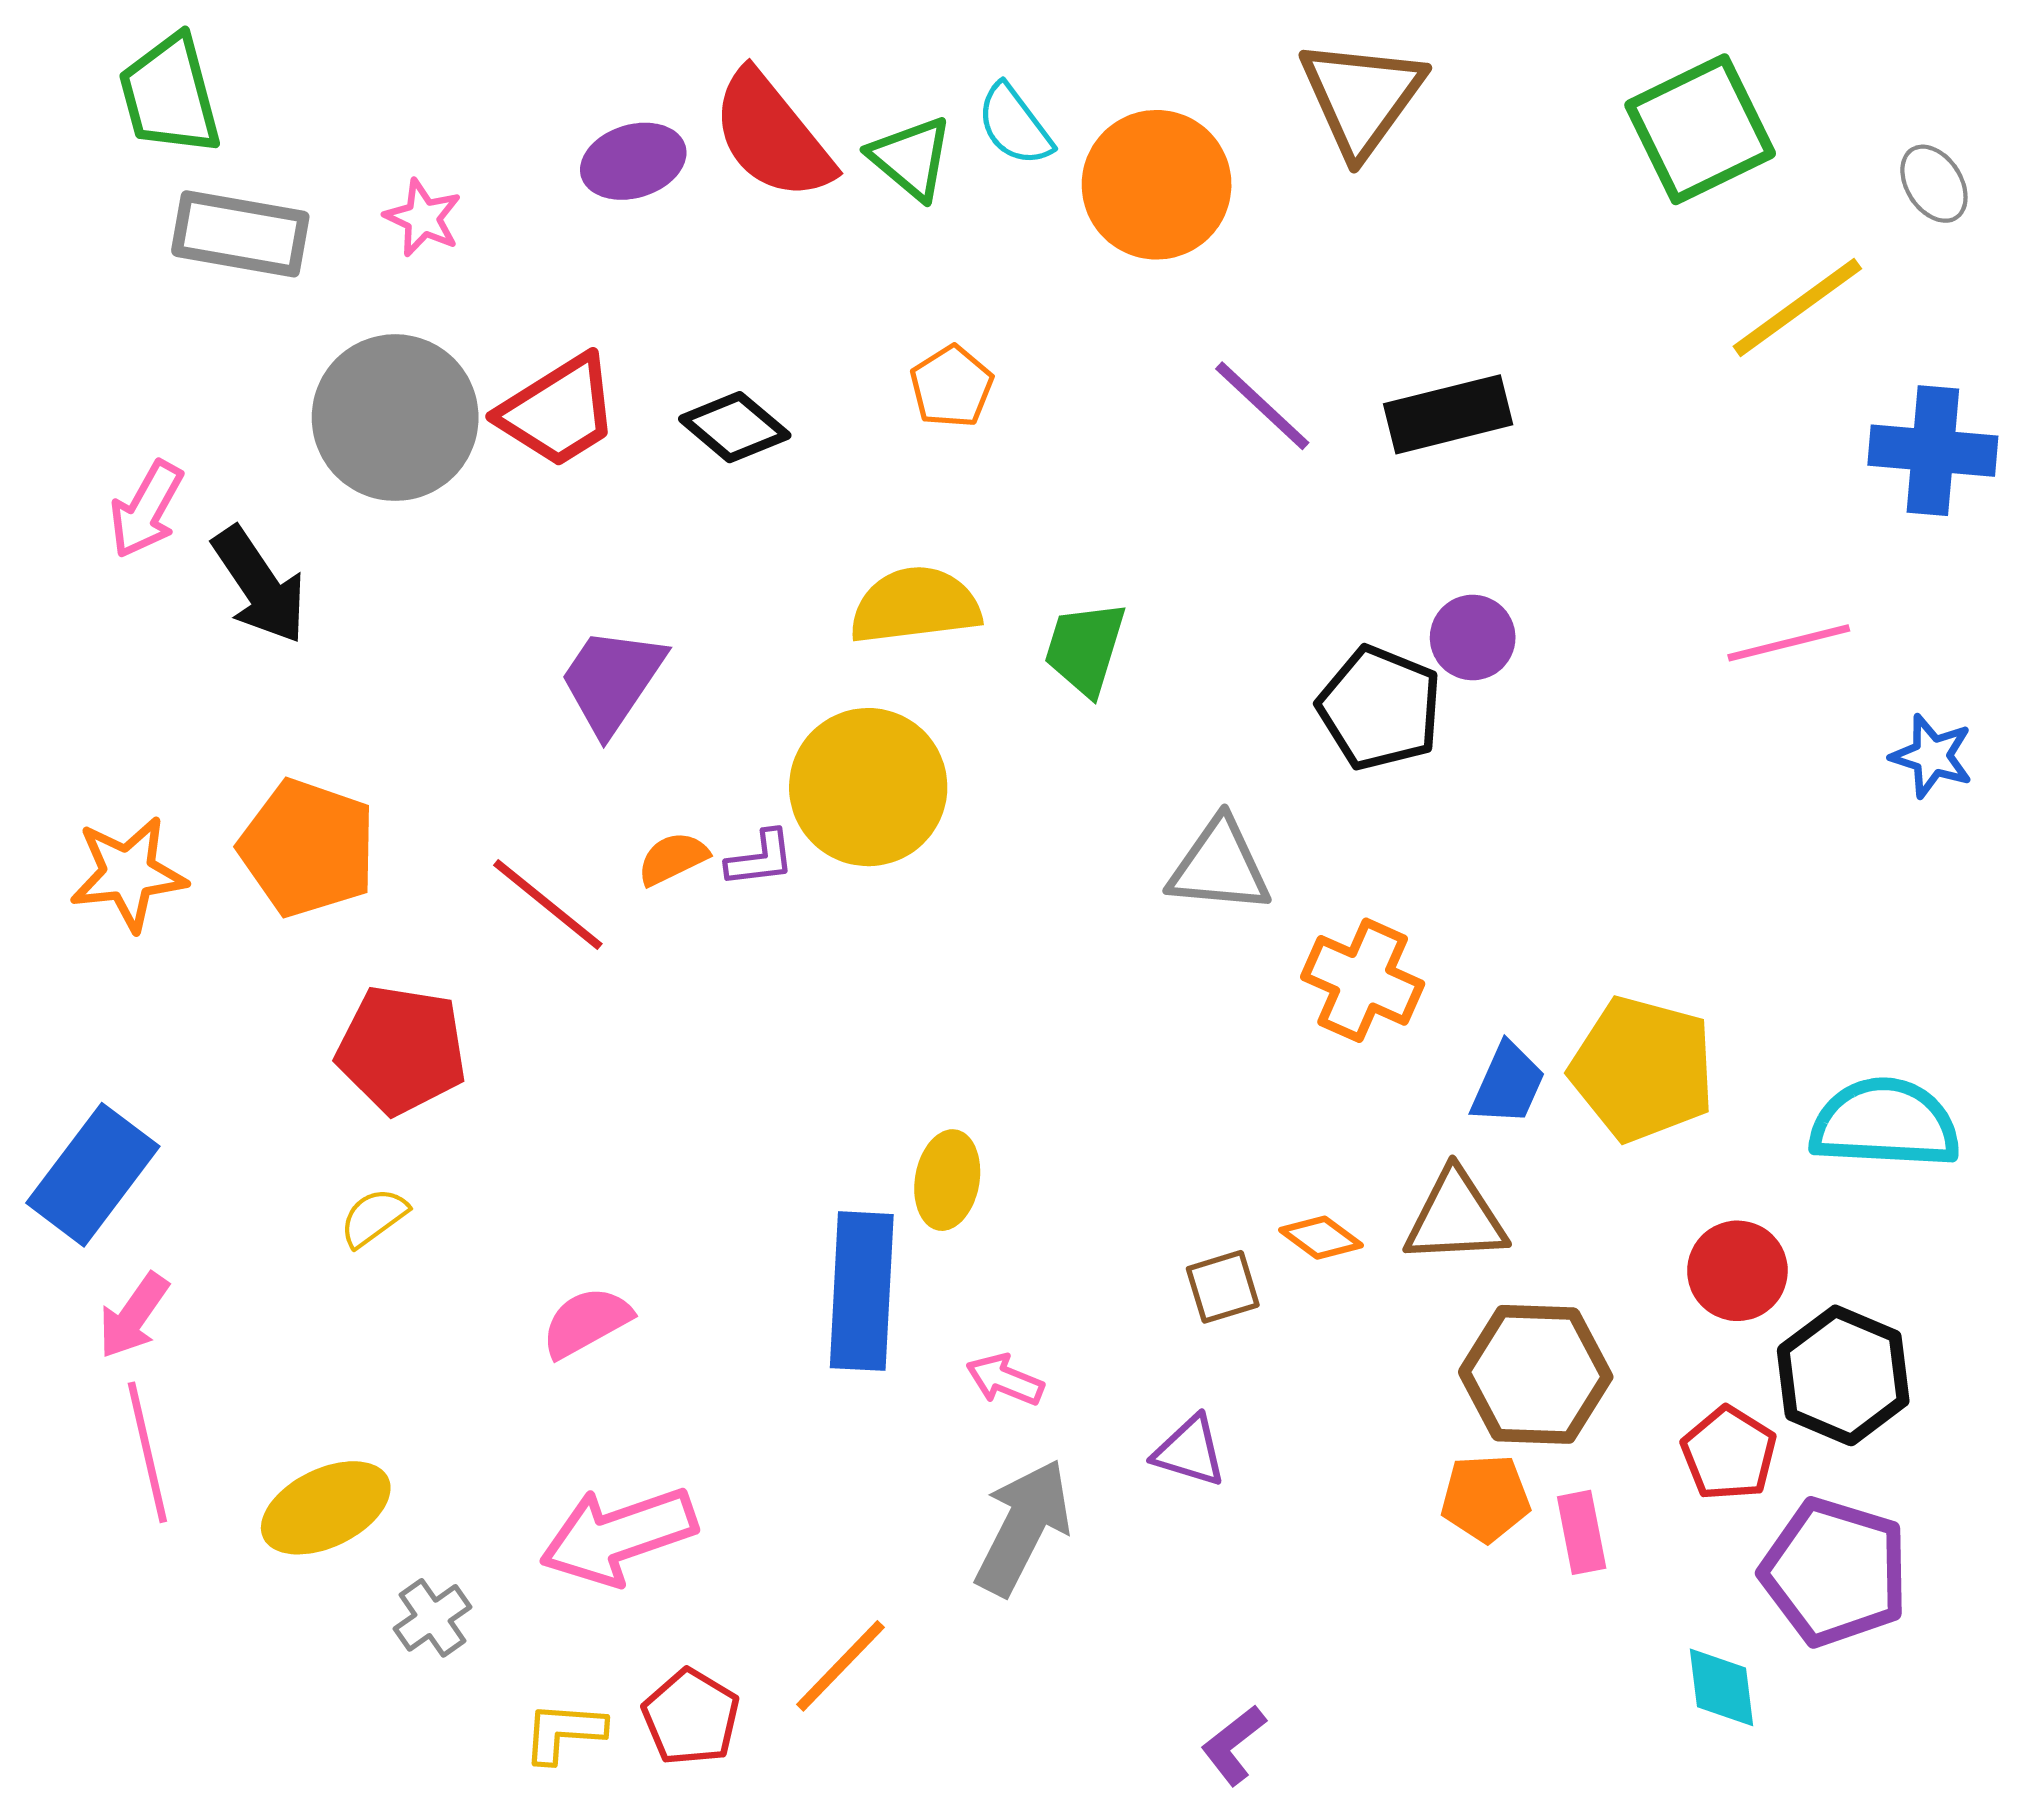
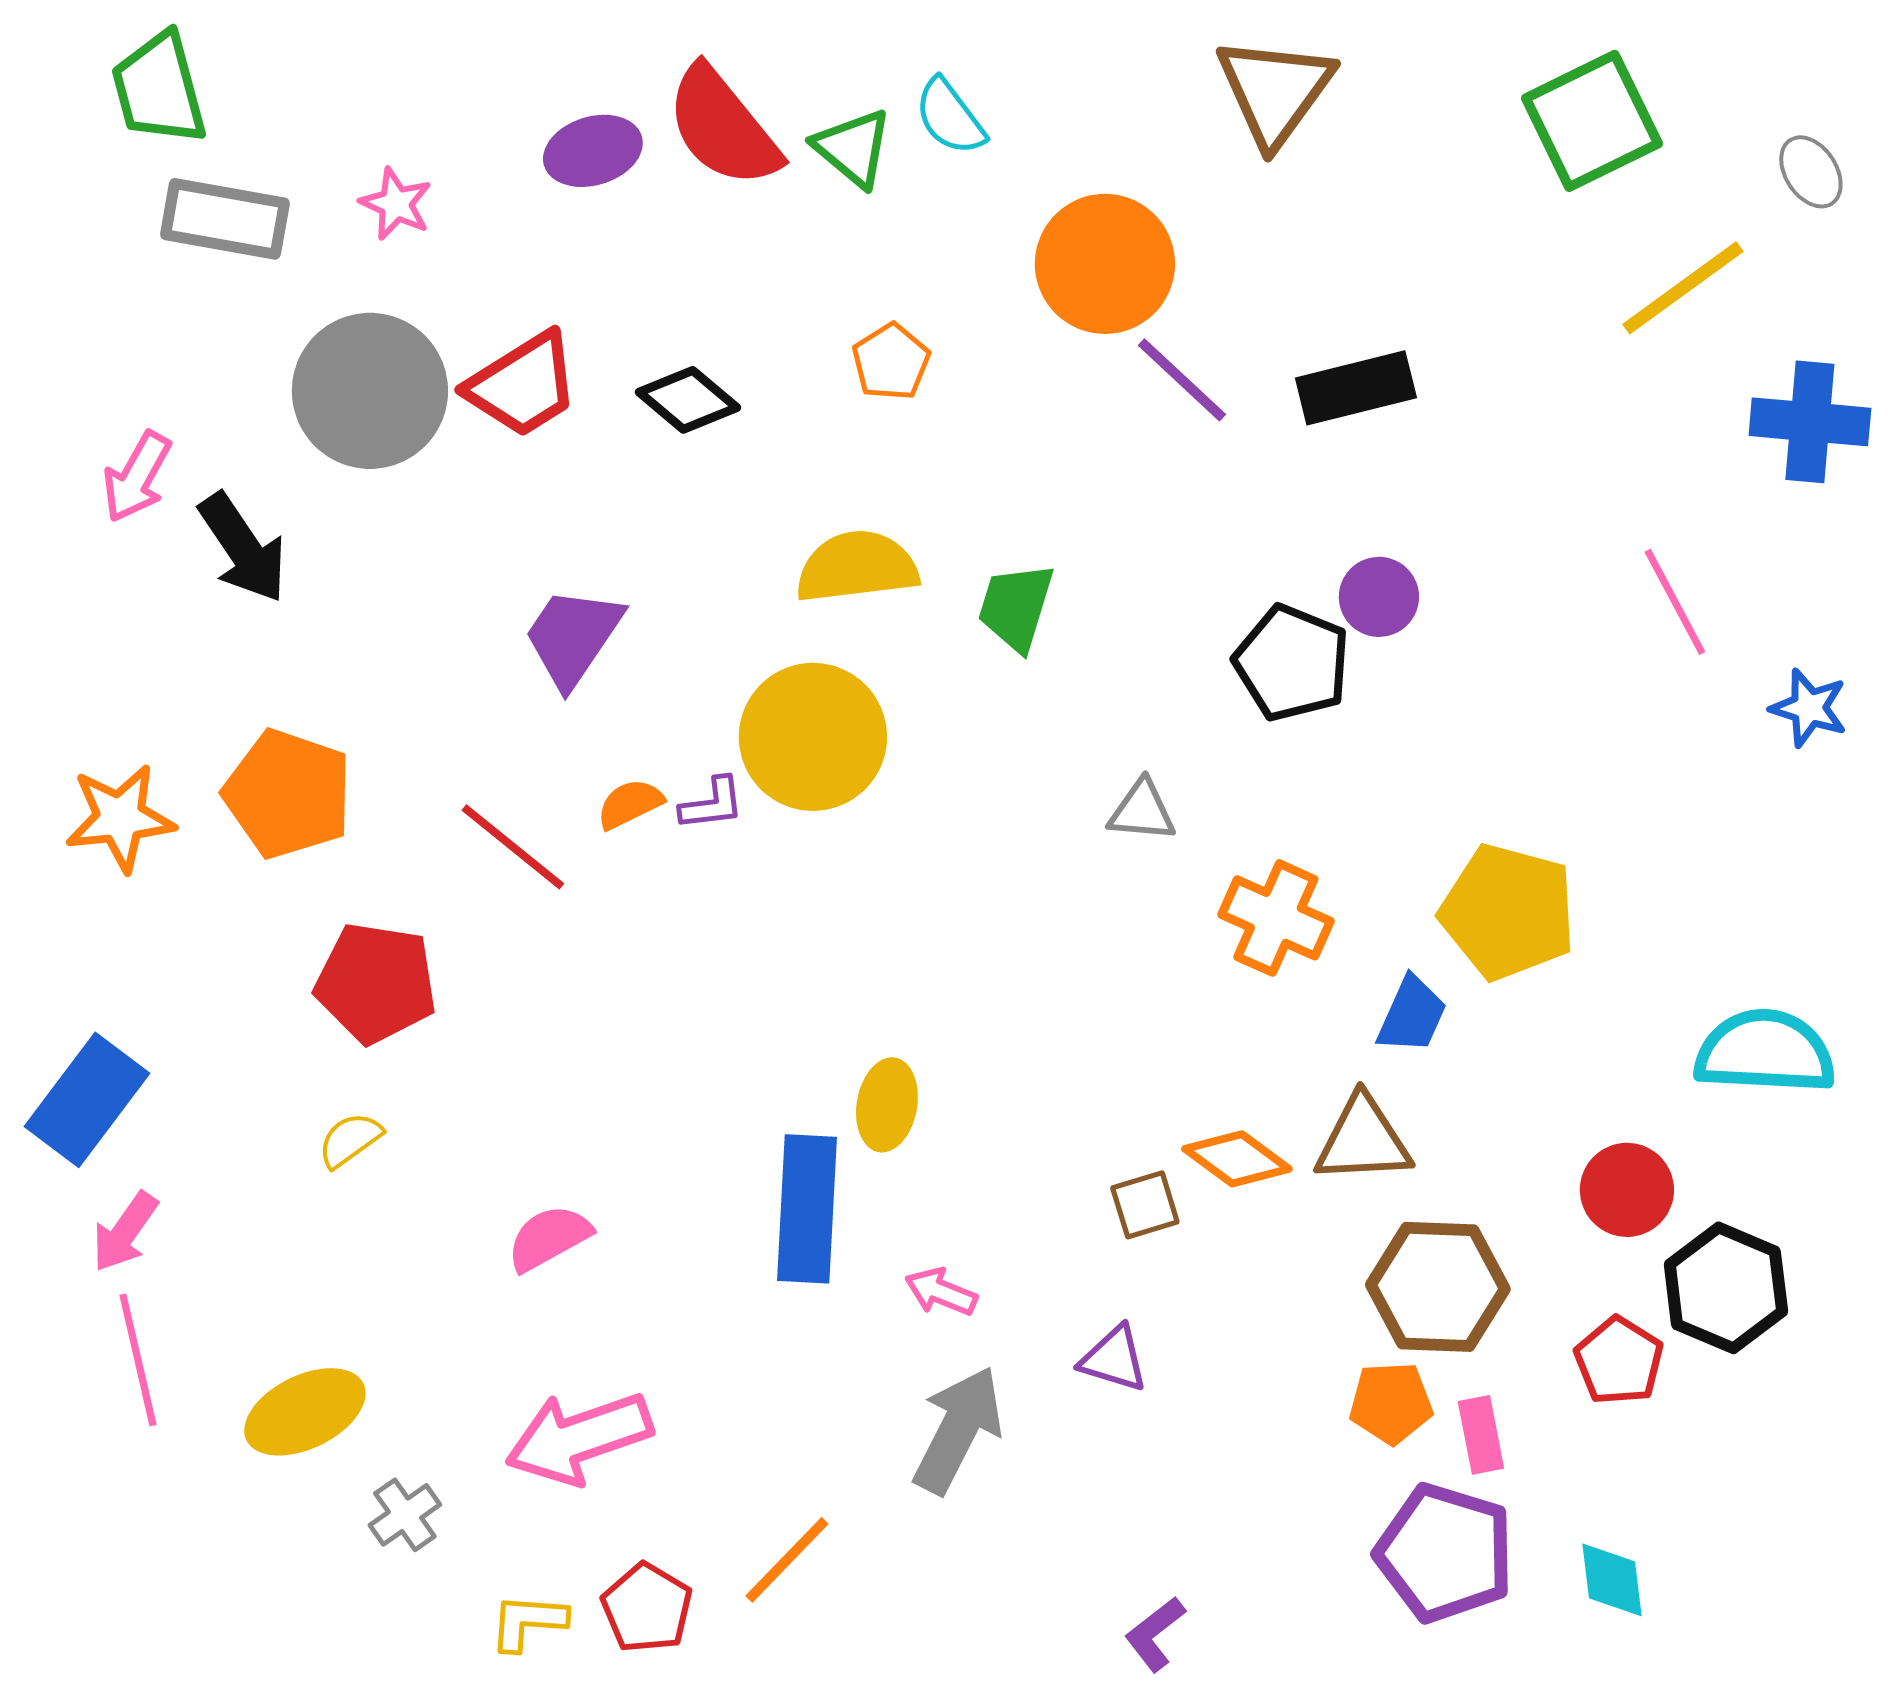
orange circle: (1157, 185) -> (1105, 264), moved
pink line: (1789, 643) -> (1675, 602), turned 76
gray triangle: (1220, 866) -> (1142, 811), size x0.7
yellow pentagon: (1642, 1069) -> (1508, 912), moved
orange diamond: (1321, 1238) -> (1237, 1159), size x1.4
purple pentagon: (1835, 1572) -> (1445, 1553), moved

